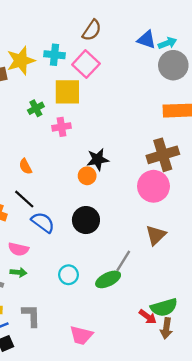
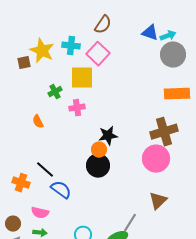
yellow star: (21, 61) -> (42, 51), turned -30
orange semicircle: (25, 166) -> (38, 122), moved
black circle: (86, 220) -> (98, 166), moved

